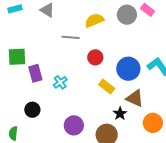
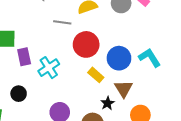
red circle: (95, 57) -> (86, 44), size x1.6
cyan cross: (60, 82) -> (49, 68), size x1.5
brown triangle: (135, 98) -> (124, 89), turned 30

